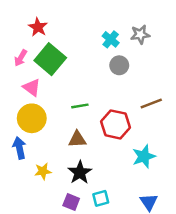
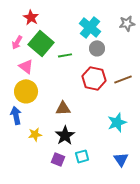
gray star: (140, 35) -> (127, 23), moved
cyan cross: (111, 39) -> (90, 27), size x1.5
green line: (80, 106) -> (65, 55), moved
red hexagon: (116, 124) -> (94, 78), moved

